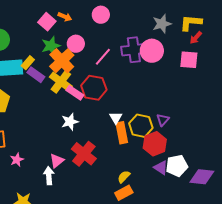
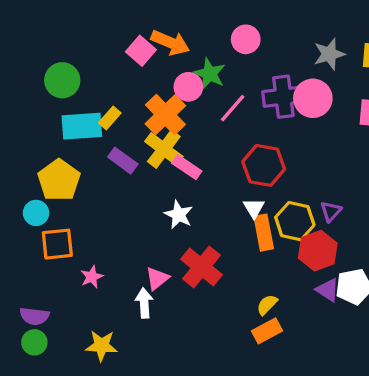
pink circle: (101, 15) -> (246, 39), moved
orange arrow: (65, 17) -> (170, 43), size x1.6
green star: (51, 46) -> (210, 74), moved, turned -30
purple rectangle: (36, 75) -> (123, 161), moved
red hexagon: (94, 88) -> (264, 165), moved
white star: (70, 122) -> (179, 215), turned -30

